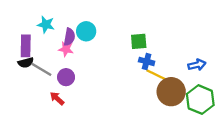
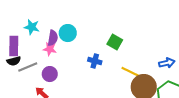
green square: (139, 41) -> (115, 42), turned 35
blue cross: (147, 61) -> (95, 61), moved
gray line: (41, 69) -> (28, 67), turned -54

